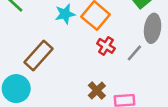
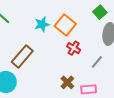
gray line: (134, 53) -> (97, 62), moved

